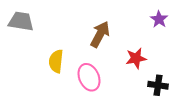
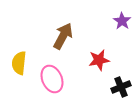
black cross: (158, 85) -> (121, 87), turned -30

